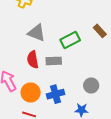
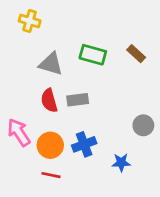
green rectangle: (70, 40) -> (93, 55), moved, turned 48
gray circle: (91, 85) -> (143, 125), moved

